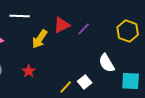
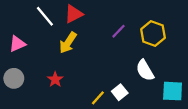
white line: (20, 16) -> (45, 16), turned 48
red triangle: (62, 25) -> (74, 14), moved
yellow hexagon: (128, 31) -> (153, 34), moved

